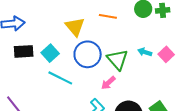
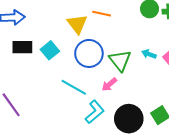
orange line: (108, 16) -> (102, 14), moved
cyan line: (60, 78) -> (74, 87), moved

